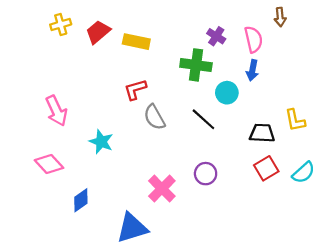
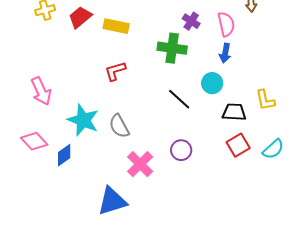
cyan circle: (227, 93) -> (212, 83), moved
gray semicircle: (154, 117) -> (119, 126), moved
cyan star: (101, 142) -> (83, 120), size x1.4
blue diamond: (81, 200) -> (64, 155), moved

